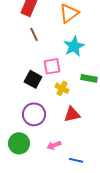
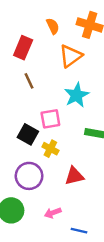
yellow cross: (62, 88) -> (50, 149), moved

